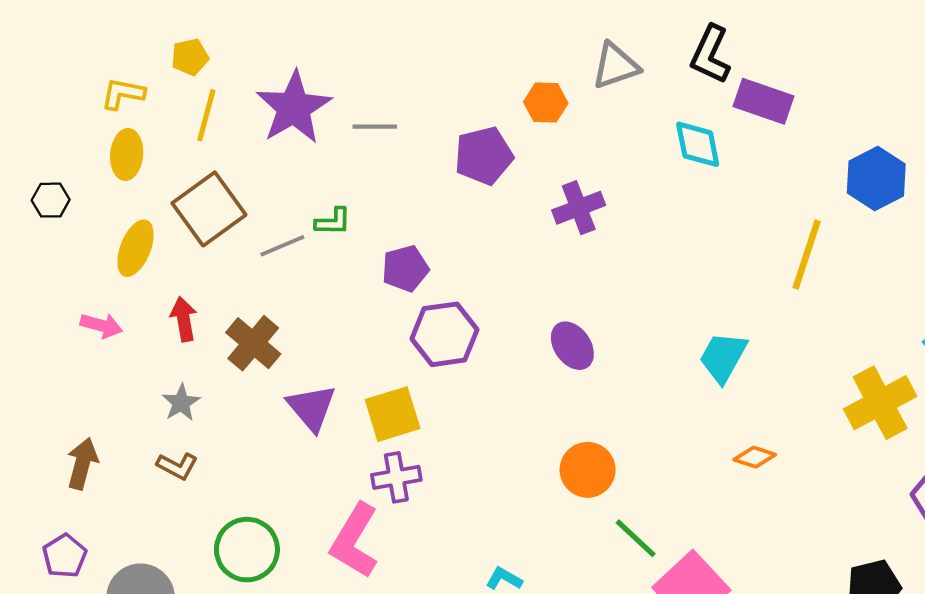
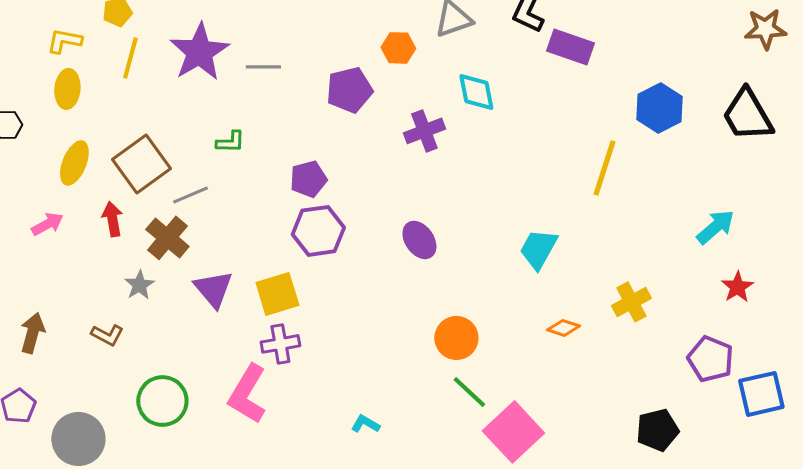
cyan diamond: (698, 144) -> (476, 92), moved
brown square: (209, 209) -> (141, 164), moved
gray line: (282, 246) -> (190, 195), moved
purple pentagon: (405, 268) -> (308, 179), moved
pink arrow: (101, 325) -> (47, 224), turned -44
gray star: (181, 403) -> (139, 285), moved
yellow cross: (880, 403) -> (631, 302), moved, size x0.7
orange circle: (588, 470) -> (456, 338), moved

